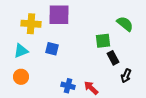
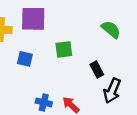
green square: (103, 41) -> (64, 49), moved
black arrow: (126, 76) -> (112, 91), size x1.5

